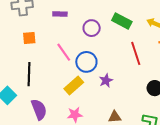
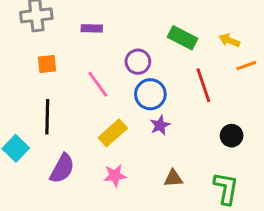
purple circle: (92, 28) -> (138, 62), moved
blue circle: (86, 62) -> (150, 94), moved
purple semicircle: (39, 109) -> (62, 168), turned 50

